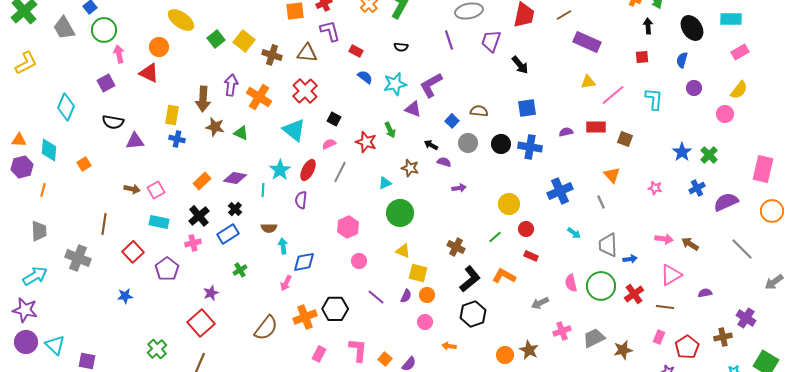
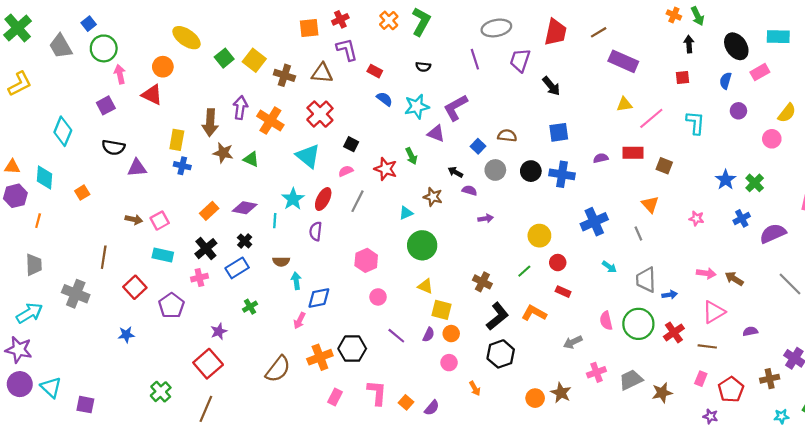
pink rectangle: (740, 52) -> (760, 72), moved
orange arrow: (449, 346) -> (475, 388), turned -128

